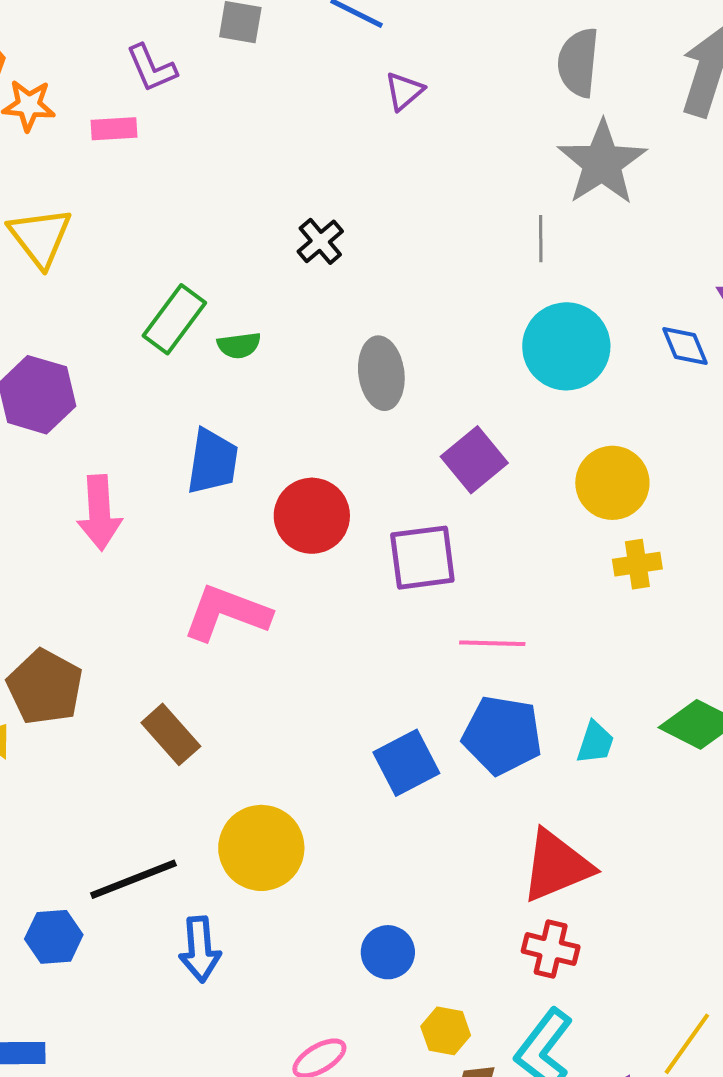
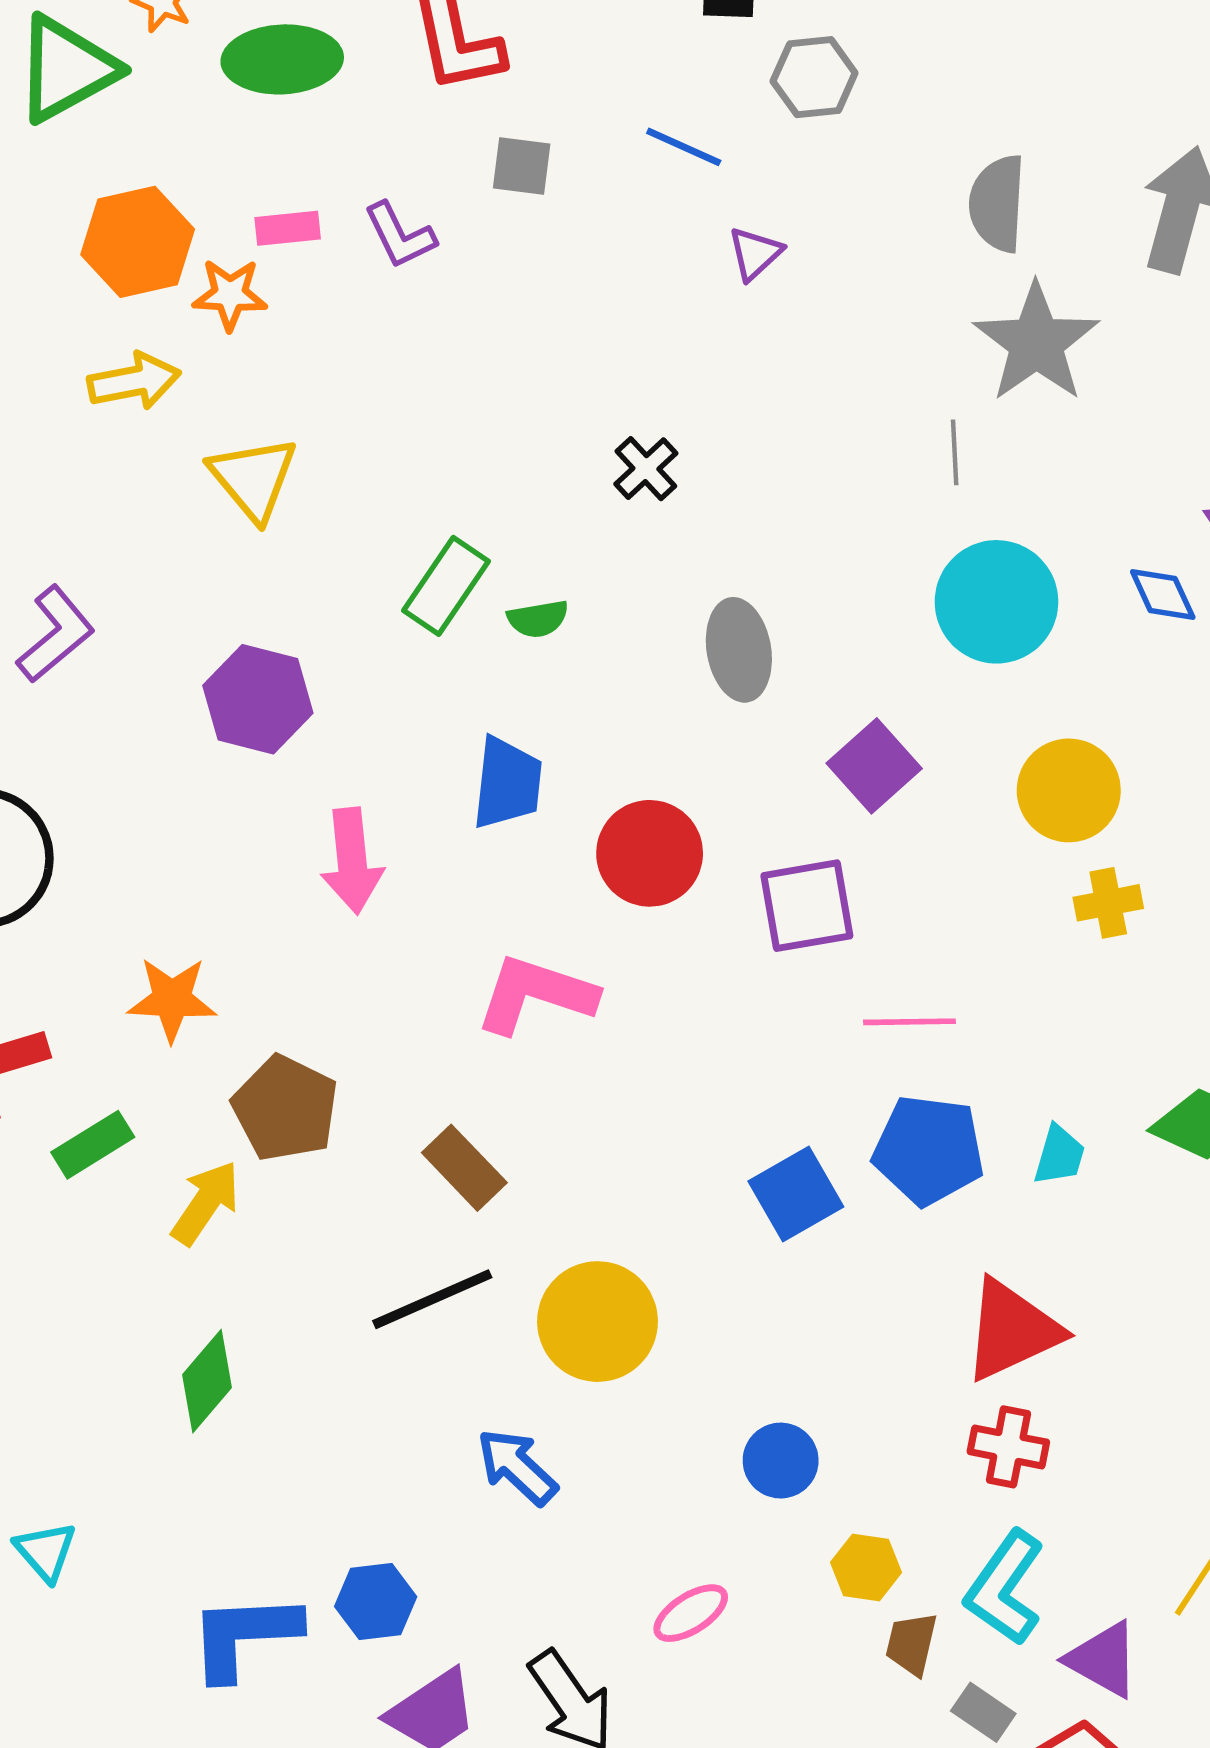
pink rectangle: (114, 129) -> (288, 228), moved
black line: (133, 879) -> (432, 1299), moved
blue hexagon: (54, 937) -> (376, 1602), moved
blue arrow: (200, 949) -> (517, 1467), turned 140

